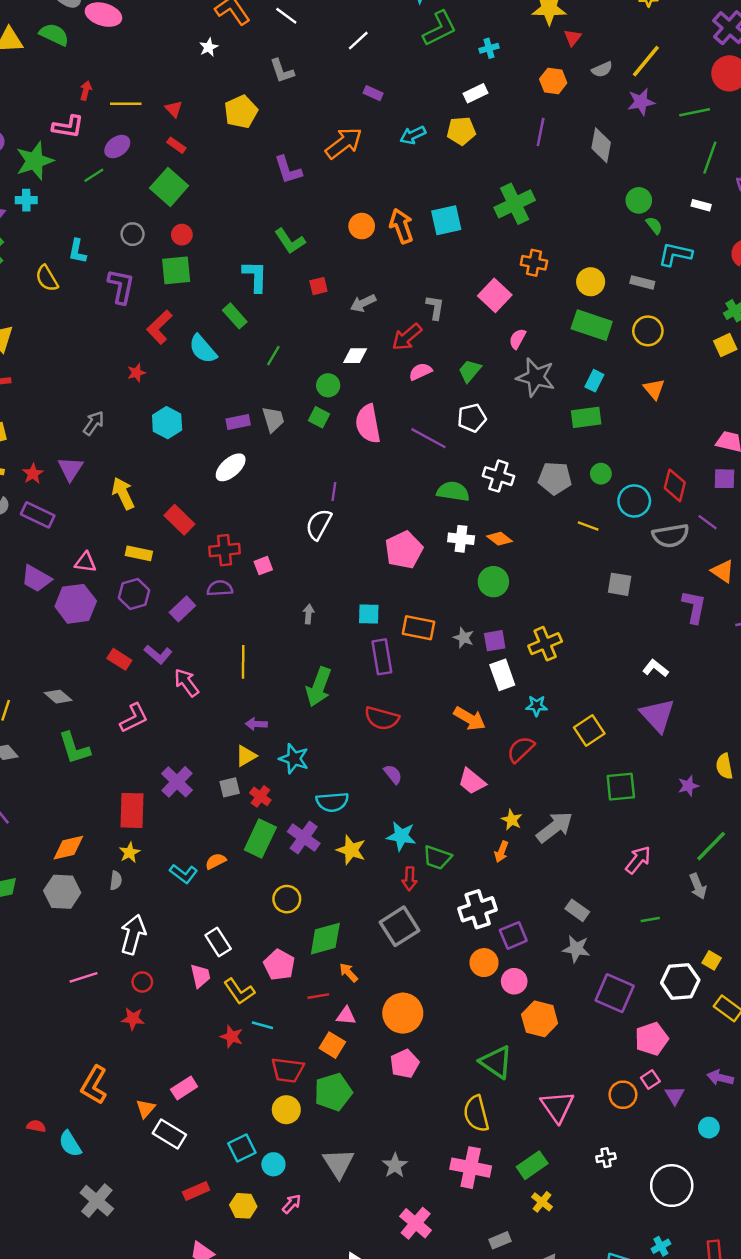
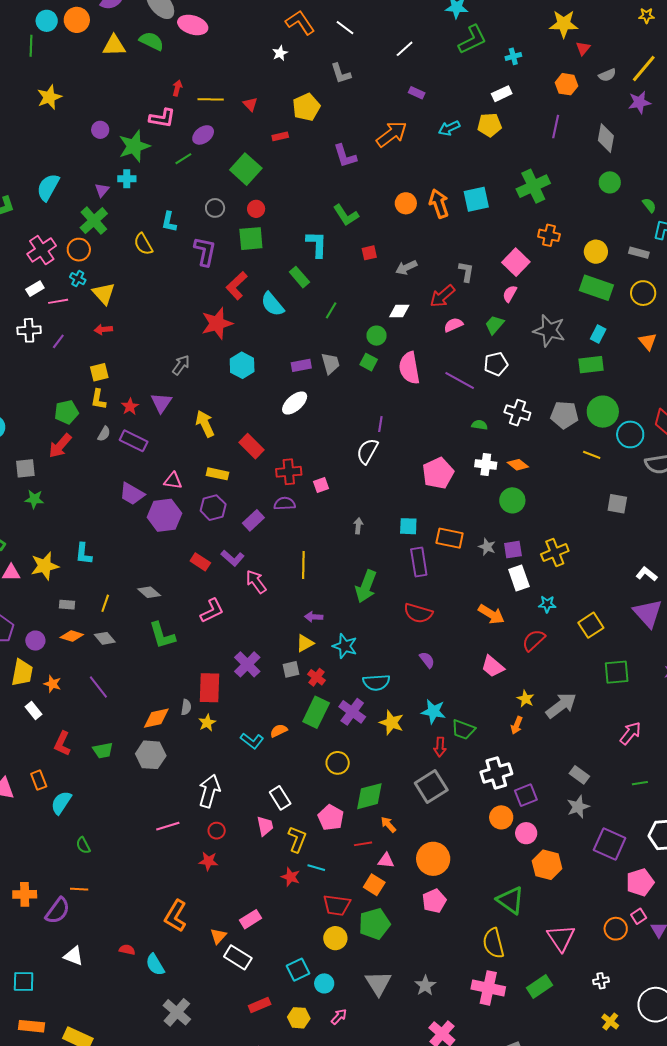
red rectangle: (176, 145) -> (280, 136), moved, turned -49
green circle: (639, 200) -> (610, 182), moved
pink semicircle: (517, 339) -> (510, 294), moved
red star: (136, 373) -> (217, 323), size x2.0
green circle: (601, 474) -> (603, 412), size x1.8
green semicircle: (453, 491) -> (480, 425), size x0.6
gray semicircle: (116, 881) -> (186, 707), moved
gray star: (576, 949) -> (578, 807), turned -30
yellow L-shape: (239, 991) -> (297, 839), turned -124
yellow cross: (542, 1202) -> (610, 1022), moved

